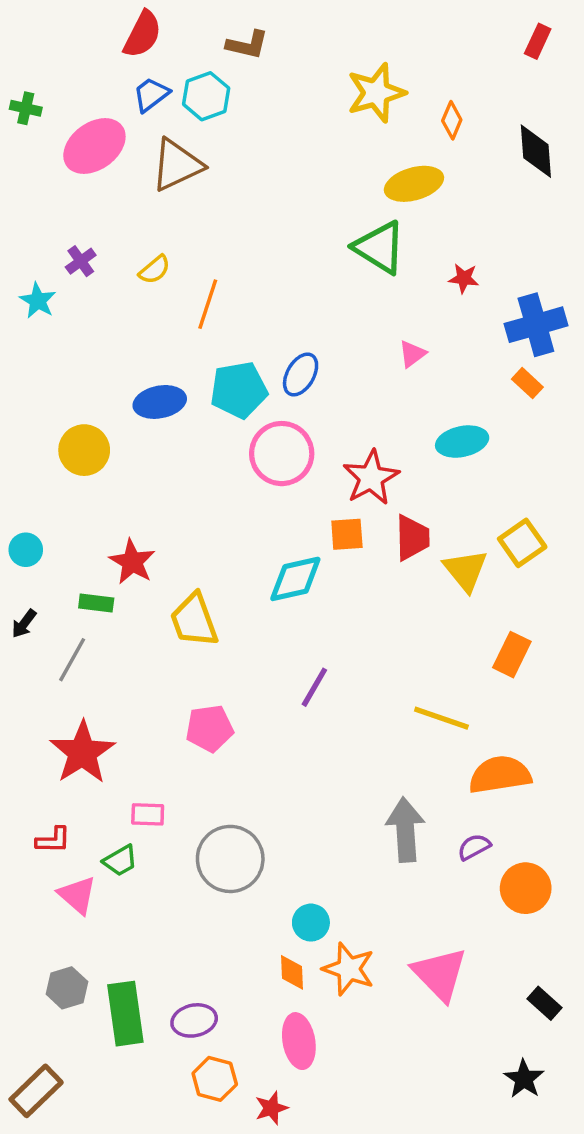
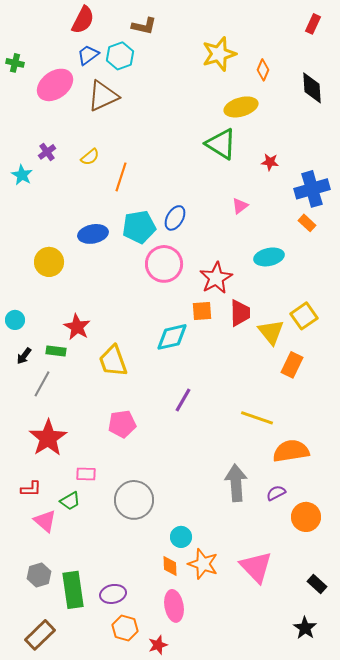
black arrow: (24, 624) -> (24, 356), moved
orange rectangle: (512, 655) -> (292, 365), moved
brown rectangle: (36, 1091) -> (40, 635), moved

